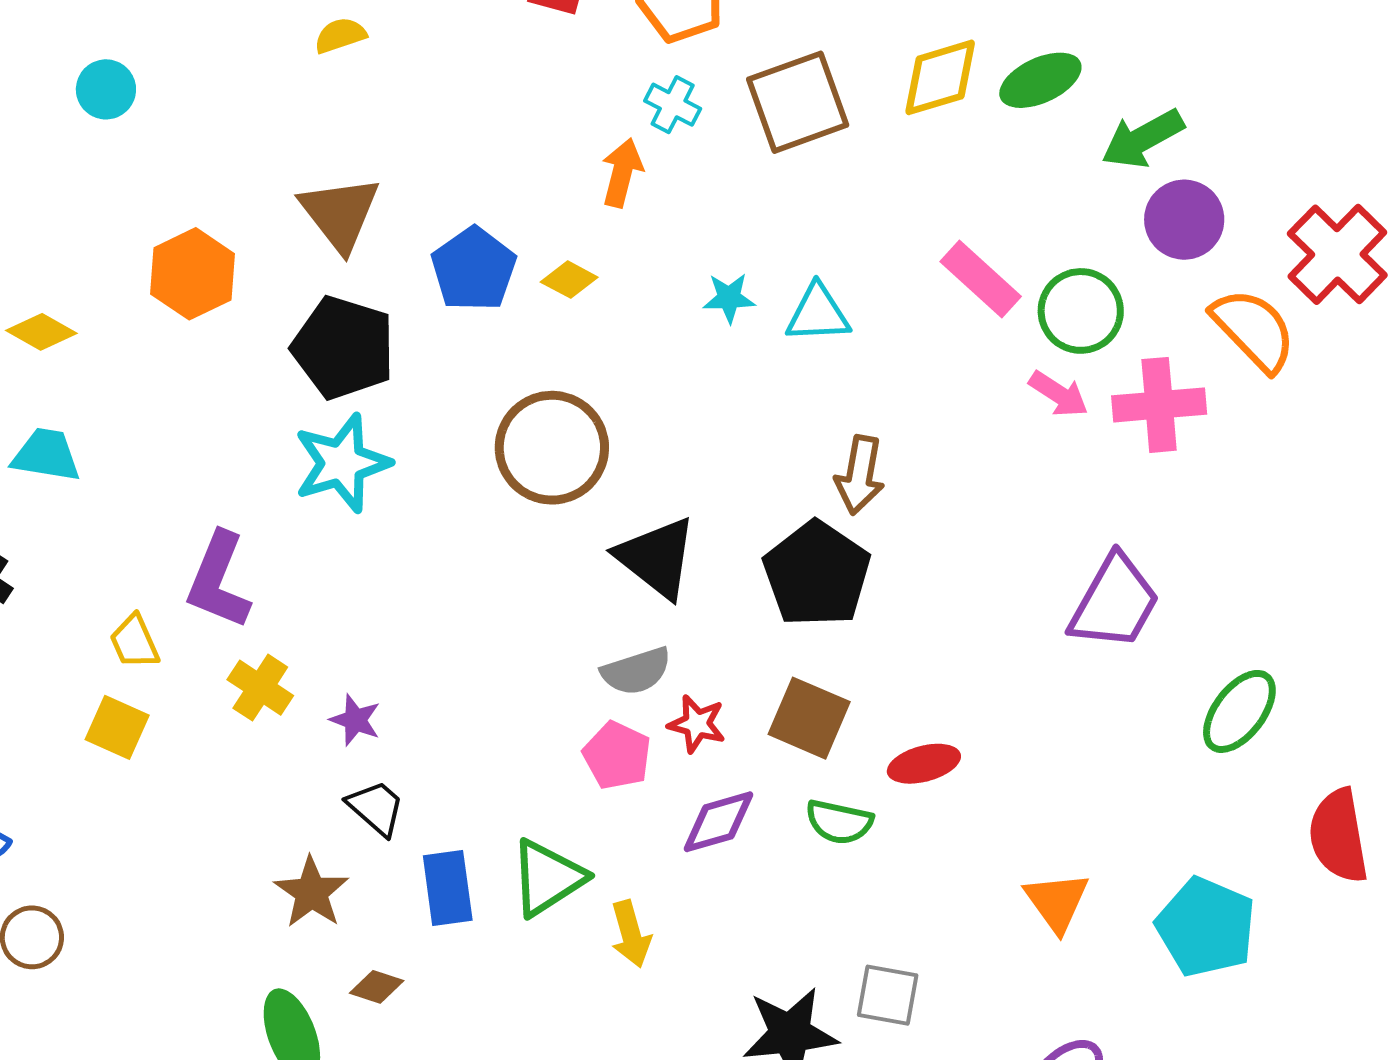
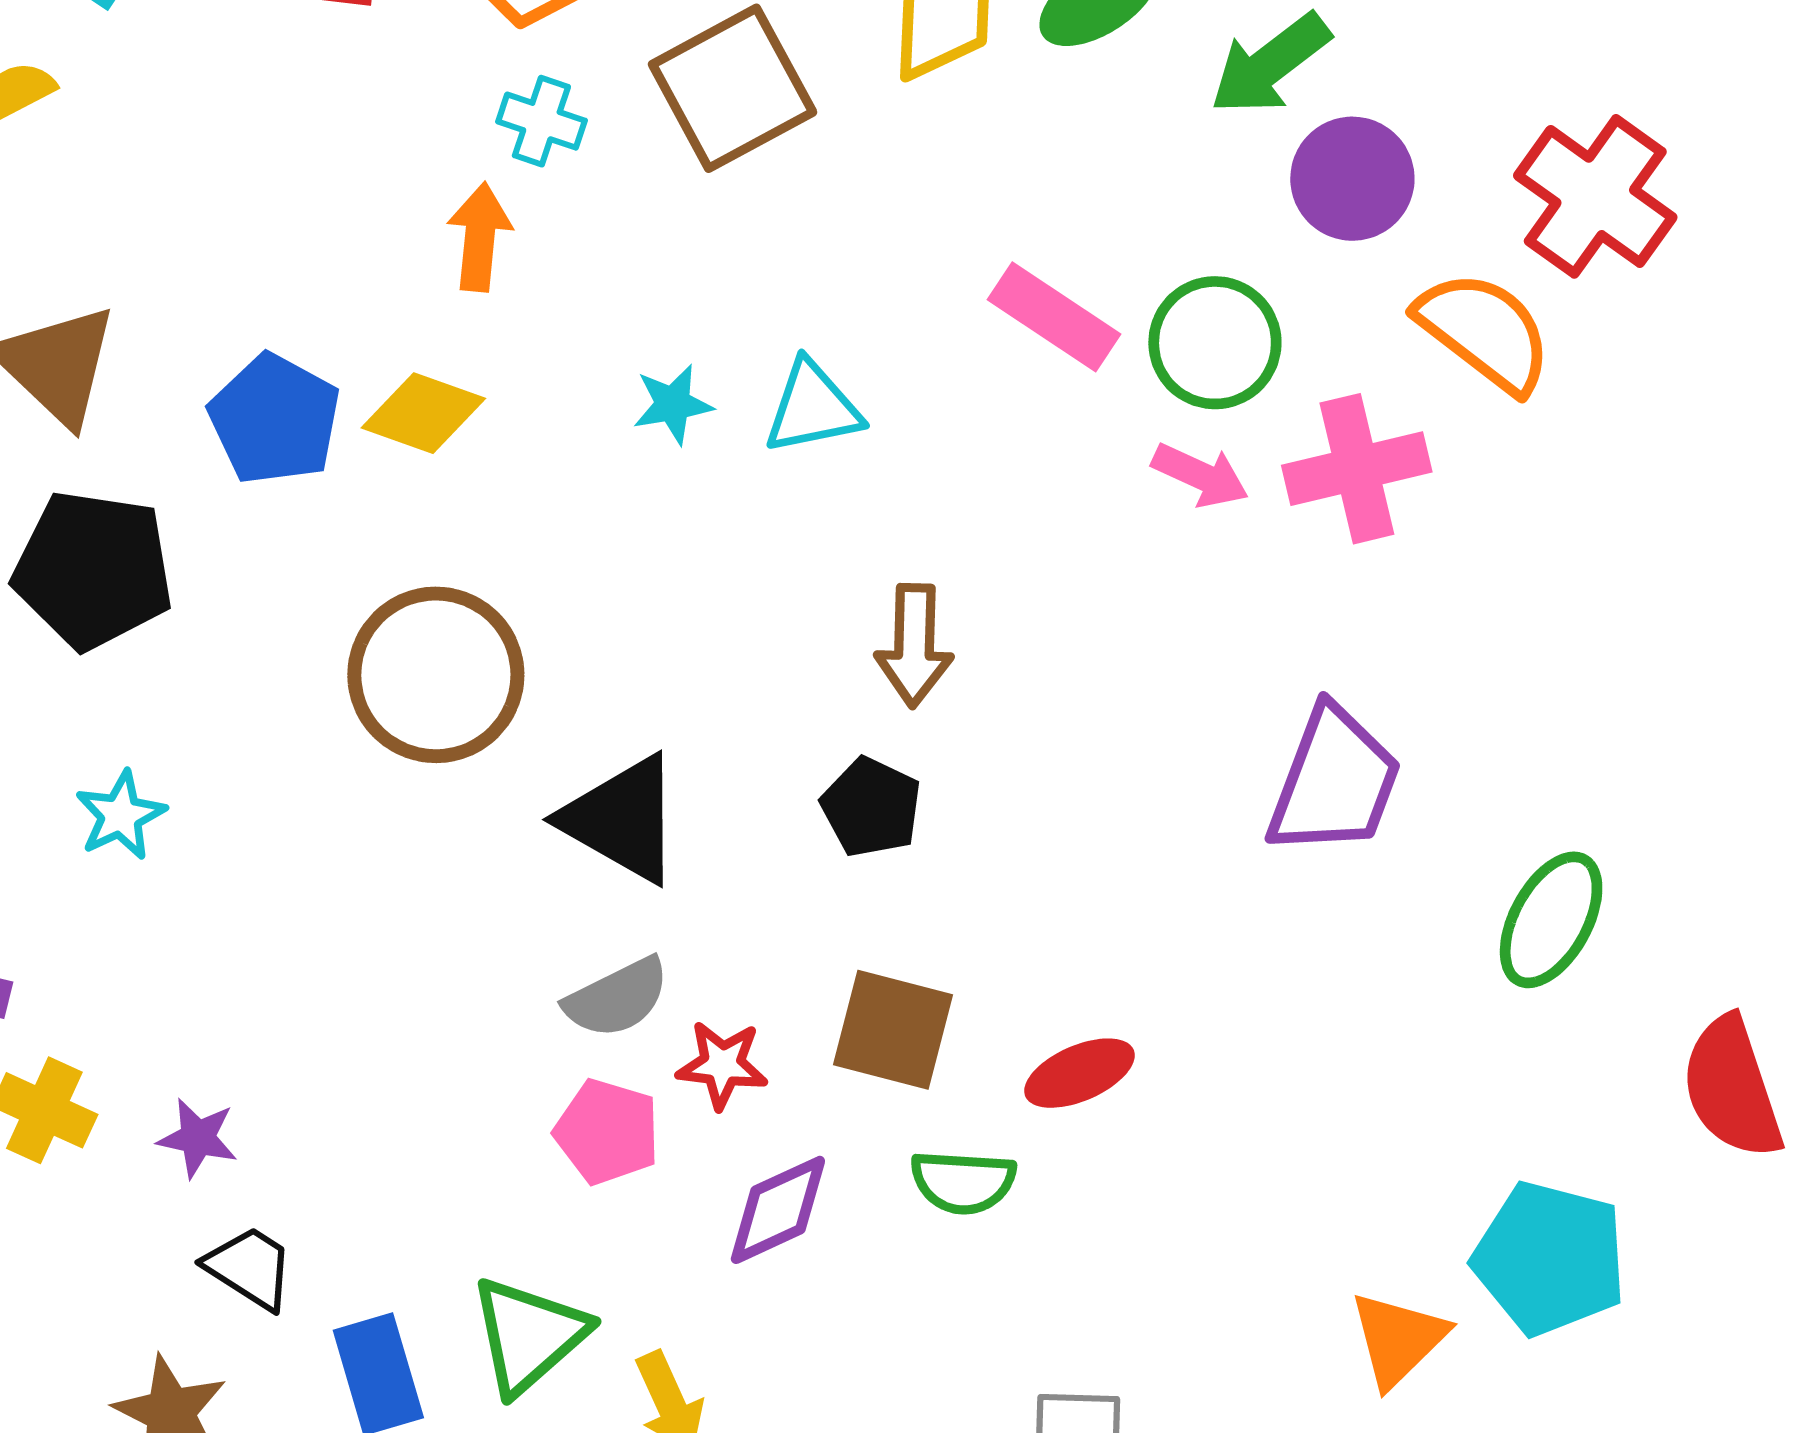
yellow diamond: (569, 280) -> (423, 413), size x1.4
cyan star: (342, 463) -> (121, 815), moved, size x0.6
black pentagon: (817, 574) -> (871, 807), size x0.6
orange triangle: (1057, 902) -> (1398, 1339), moved, turned 30

